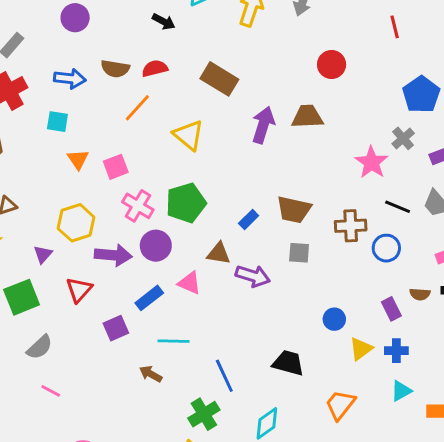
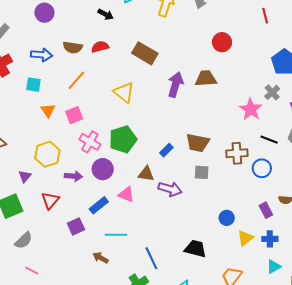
orange line: (137, 108) -> (76, 80), moved
purple arrow: (113, 255) -> (73, 176), size x0.7

